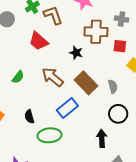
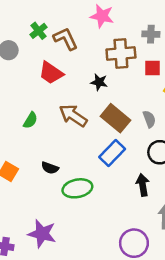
blue rectangle: (67, 108) -> (112, 153), moved
black semicircle: (29, 117) -> (50, 168), turned -48

